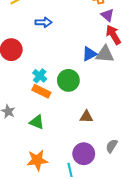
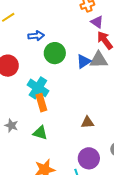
cyan cross: (40, 76) -> (38, 88), size x1.5
green circle: (68, 80) -> (55, 53), moved
orange rectangle: (41, 91) -> (41, 103), turned 54

